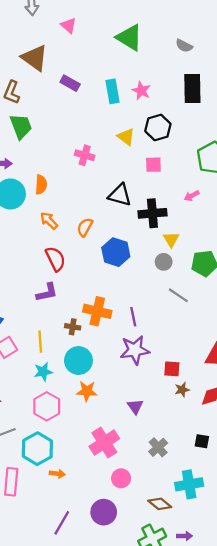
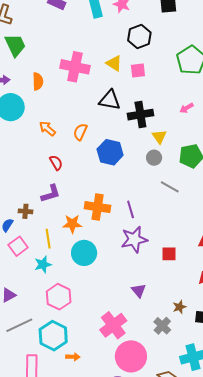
yellow triangle: (126, 137) -> (114, 63), moved
pink cross: (85, 155) -> (75, 67), size x1.6
orange semicircle: (41, 185) -> (38, 81), moved
pink arrow: (192, 196) -> (187, 108), moved
red semicircle: (55, 259) -> (56, 163), size x0.7
brown cross: (73, 327) -> (25, 211), moved
cyan star: (43, 372) -> (43, 265), moved
brown star: (182, 390) -> (179, 307), moved
orange star: (87, 391) -> (72, 224), moved
pink circle: (121, 478) -> (131, 356), size x1.8

